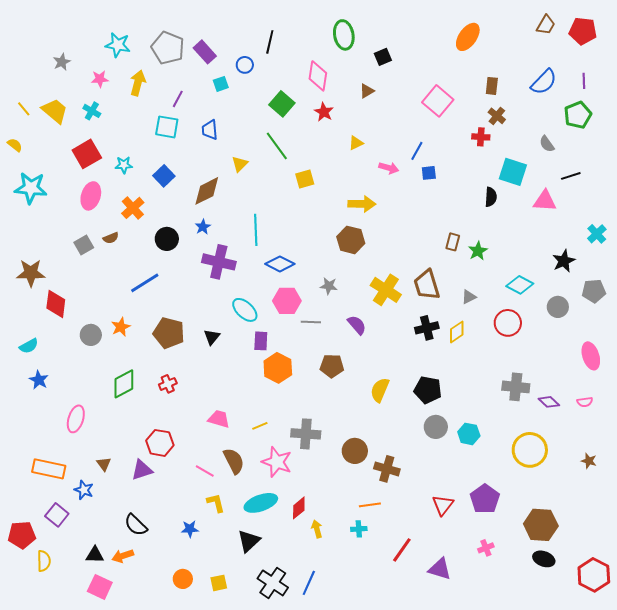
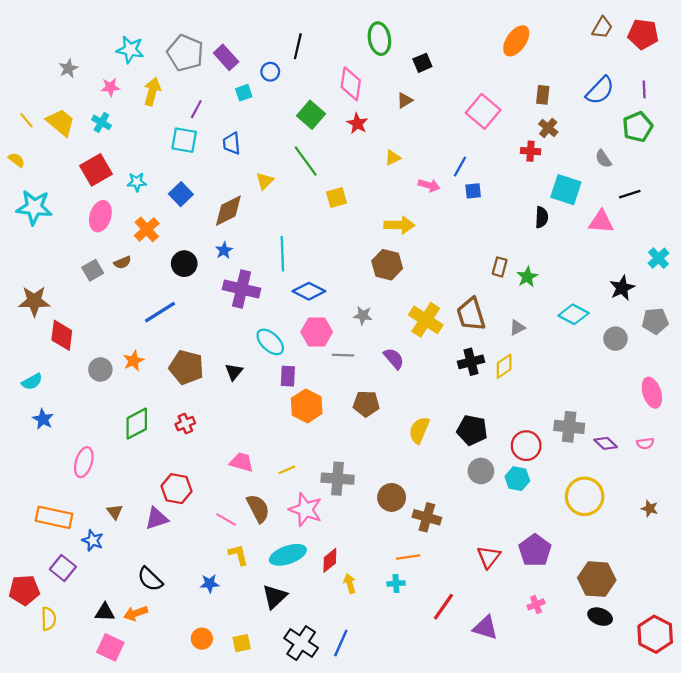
red circle: (508, 323) -> (526, 446), moved

